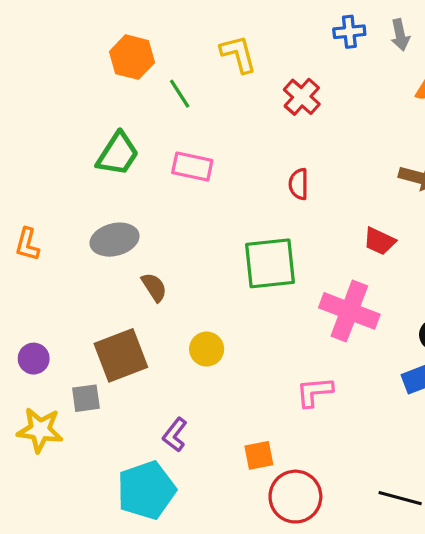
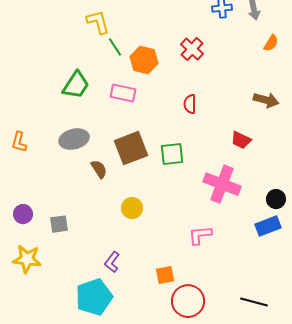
yellow L-shape: (238, 54) -> (98, 22), moved
orange hexagon: (132, 57) -> (144, 60), moved
green square: (270, 263) -> (172, 154), size x0.7
brown square: (121, 355) -> (131, 148), moved
gray square: (86, 398) -> (59, 224), moved

